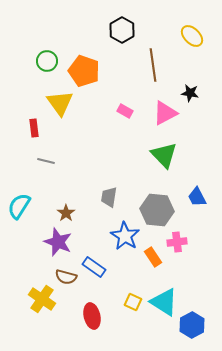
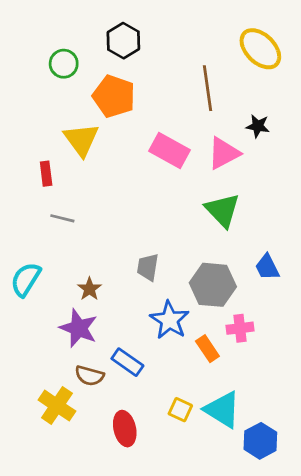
black hexagon: (122, 30) -> (123, 41), moved
yellow ellipse: (192, 36) -> (260, 49), size x1.4
green circle: (47, 61) -> (64, 64), moved
pink rectangle: (125, 111) -> (169, 151), size x1.8

